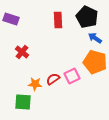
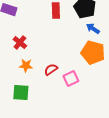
pink square: (72, 76) -> (71, 79), moved
orange star: (35, 84) -> (26, 66), moved

